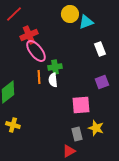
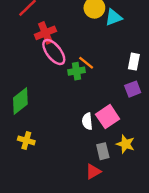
white rectangle: (100, 49) -> (134, 62), moved, turned 32
orange line: (39, 77) -> (86, 63), moved, turned -48
white semicircle: (53, 80) -> (87, 121), moved
pink square: (81, 105) -> (108, 117), turned -30

